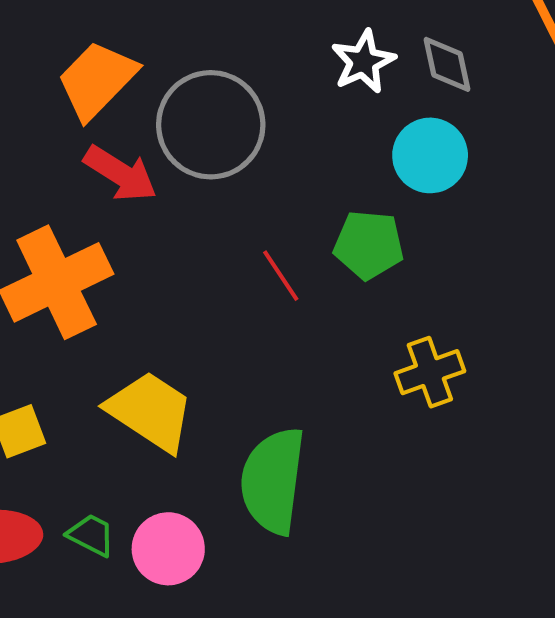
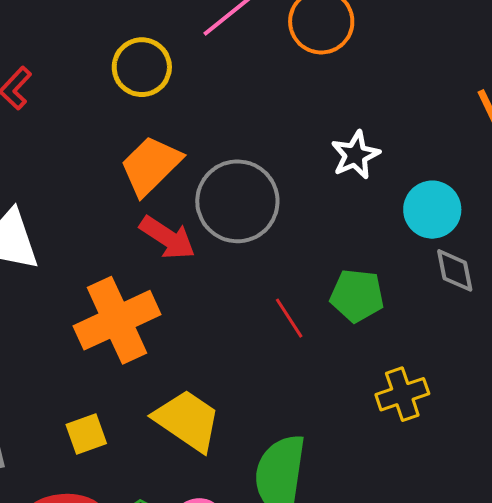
gray diamond: (447, 64) -> (455, 270), moved
cyan circle: (430, 155) -> (432, 210), moved

